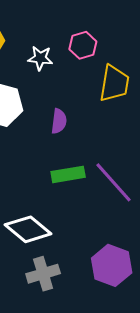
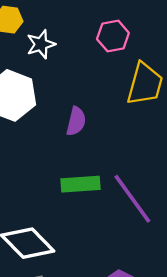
white star: (40, 58) -> (41, 44), moved, turned -30

